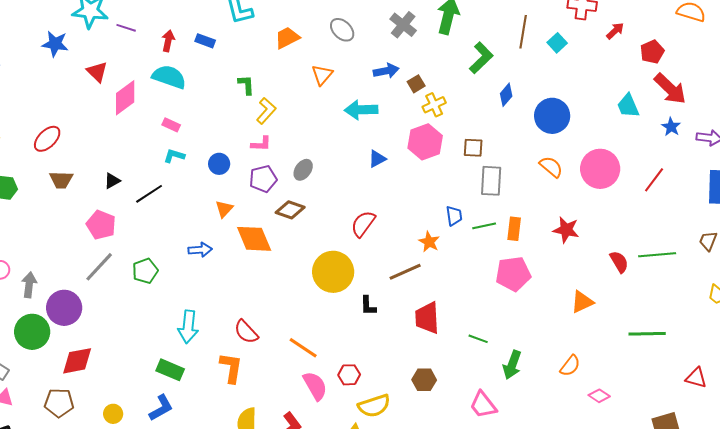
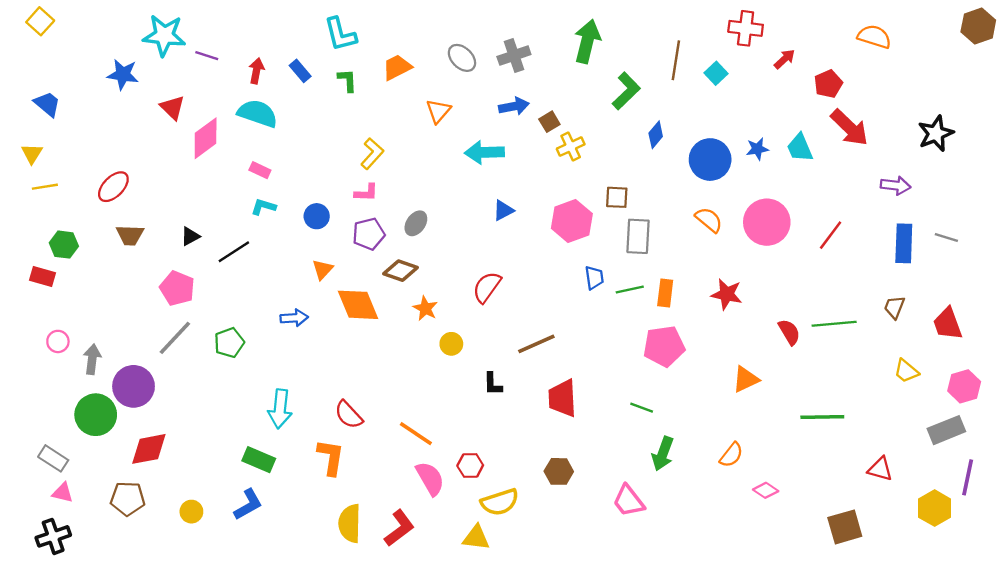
gray cross: (403, 25) -> (514, 56), moved, turned 32
blue rectangle: (205, 41) -> (300, 71), turned 30
green L-shape: (246, 85) -> (347, 80), moved
blue star: (671, 127) -> (757, 149), moved, turned 30
pink hexagon: (425, 142) -> (572, 221), moved
orange star: (429, 242) -> (425, 308), moved
yellow circle: (333, 272) -> (451, 344), size x0.5
green line: (478, 339) -> (642, 408), moved

